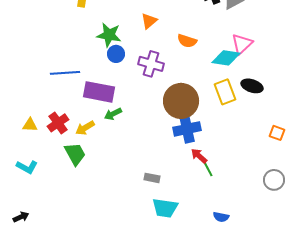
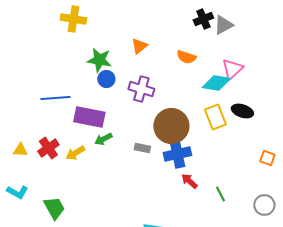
orange semicircle: (187, 41) -> (186, 57), moved
green trapezoid: (75, 154) -> (54, 208), moved
green line: (208, 169) -> (220, 194), moved
gray rectangle: (152, 178) -> (142, 148), moved

